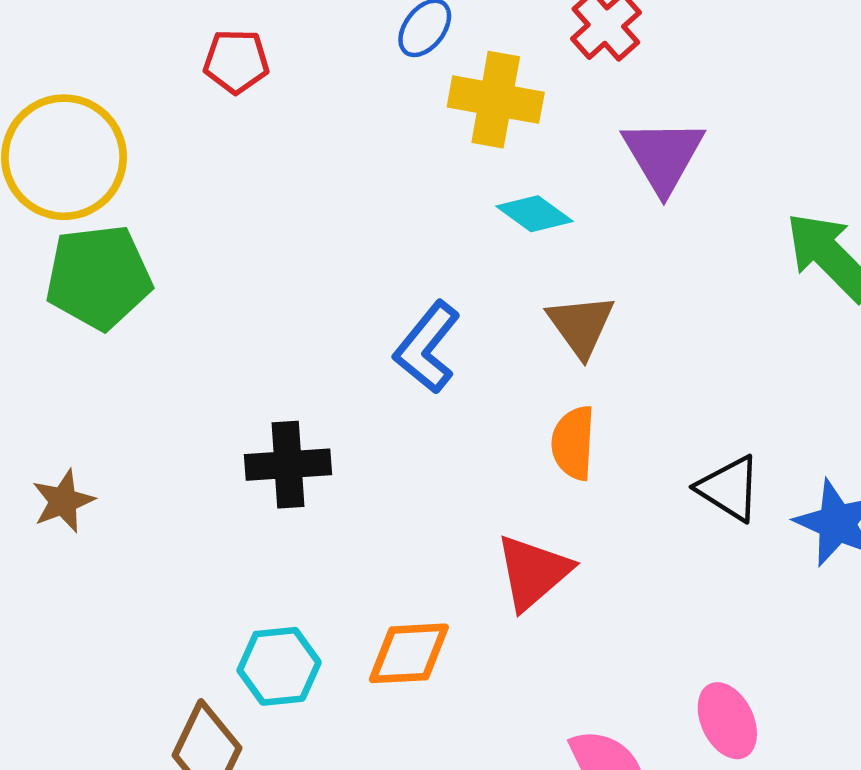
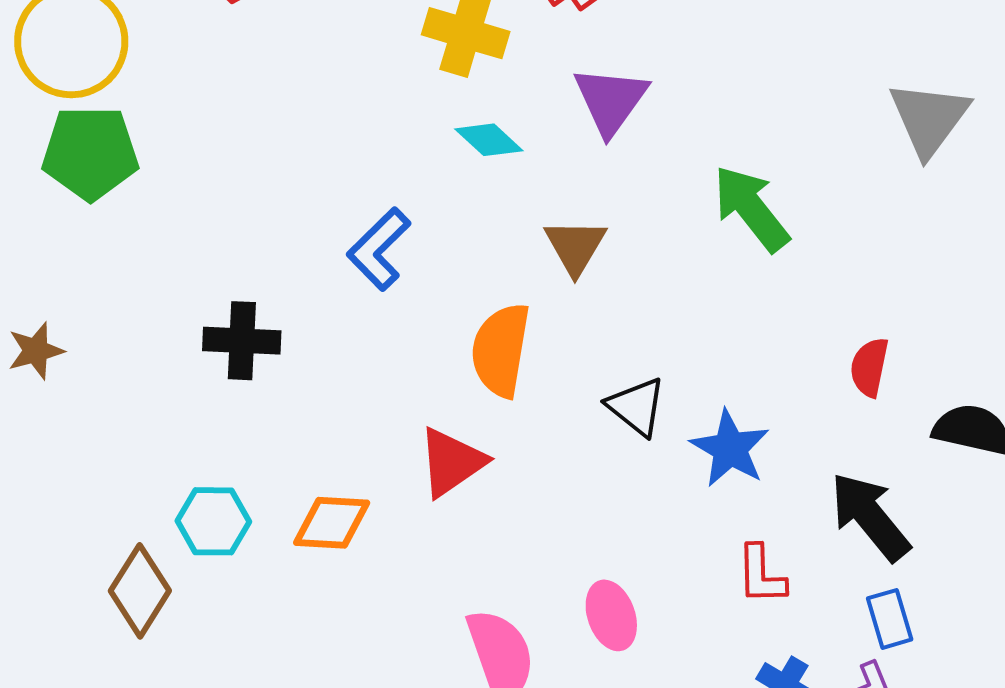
brown triangle: (581, 325) -> (575, 246), moved
orange semicircle: (573, 443) -> (501, 350), size x1.4

